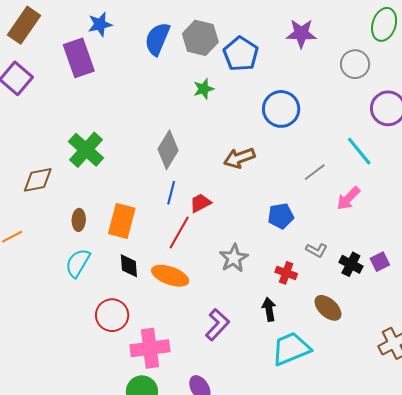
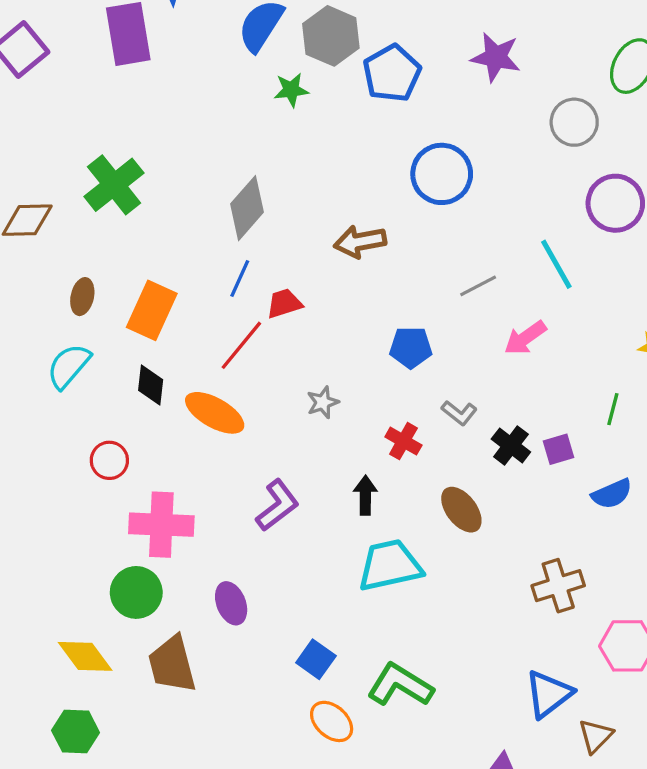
green star: (204, 89) -> (291, 90), moved
gray star: (234, 258) -> (323, 402), size x0.7
red circle: (112, 315) -> (109, 460), size x0.7

